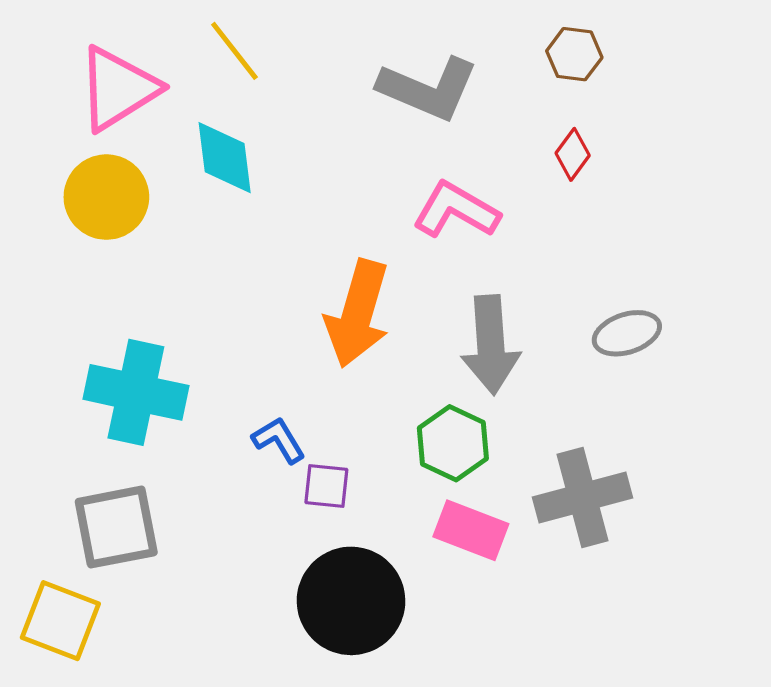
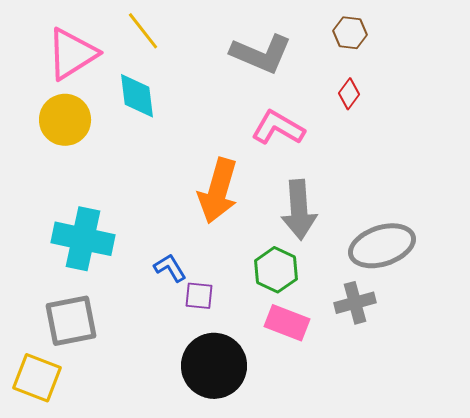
gray ellipse: (627, 333) -> (382, 246), moved, size x1.6
gray cross: (583, 497) -> (355, 303), size x0.7

